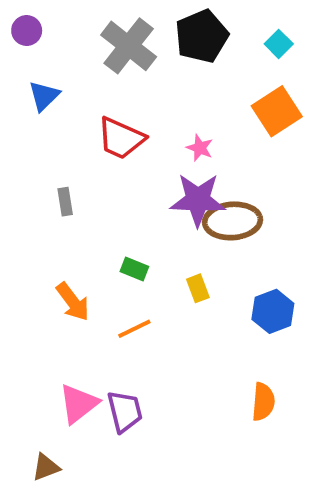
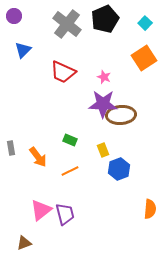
gray rectangle: (65, 202) -> (11, 148), moved
blue hexagon: (273, 311) -> (119, 169), moved
orange semicircle: (263, 402) -> (150, 209), moved

